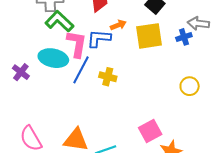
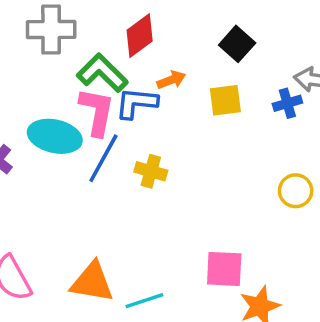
green L-shape: (59, 21) -> (102, 73), moved
yellow square: (149, 36) -> (225, 100), size x0.7
pink square: (150, 131) -> (224, 269), turned 30

